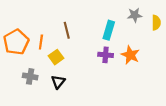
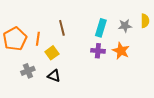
gray star: (135, 15) -> (125, 26), moved
gray cross: (30, 76) -> (28, 71), turned -32
black triangle: (58, 82) -> (54, 76), turned -48

